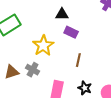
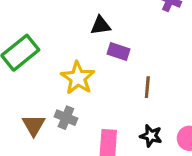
brown line: (78, 60) -> (147, 87), moved
brown triangle: (12, 72) -> (34, 125), turned -35

